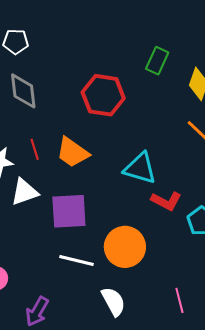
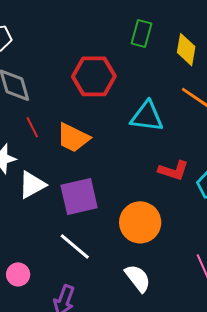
red line: (35, 149) -> (32, 127), moved
cyan triangle: (140, 168) -> (147, 117), moved
white line: (77, 261) -> (75, 247), moved, turned 36

